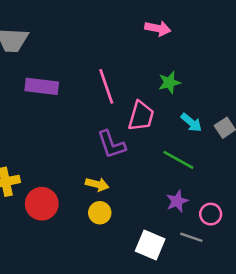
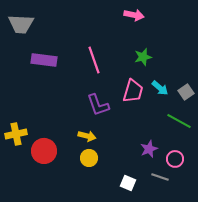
pink trapezoid: (141, 116) -> (133, 91), moved
green line: (178, 160) -> (179, 121), moved
white square: (150, 245) -> (128, 183), size x0.7

